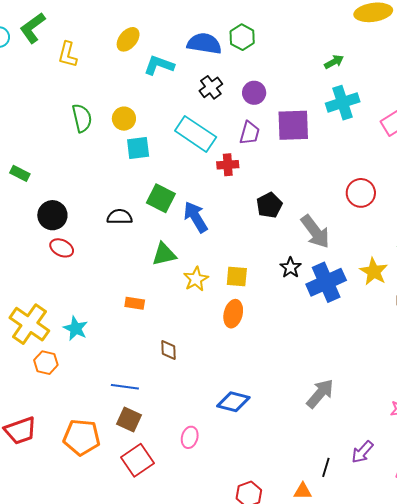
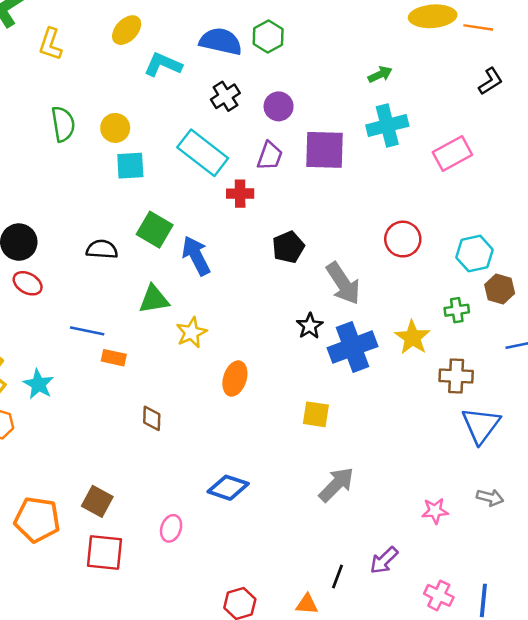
yellow square: (237, 277) -> (316, 414), moved
blue line: (125, 387) -> (87, 331), moved
red square: (137, 460) -> (105, 553), turned 36

